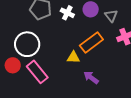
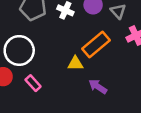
pink rectangle: (37, 72) -> (33, 83), size x0.6

